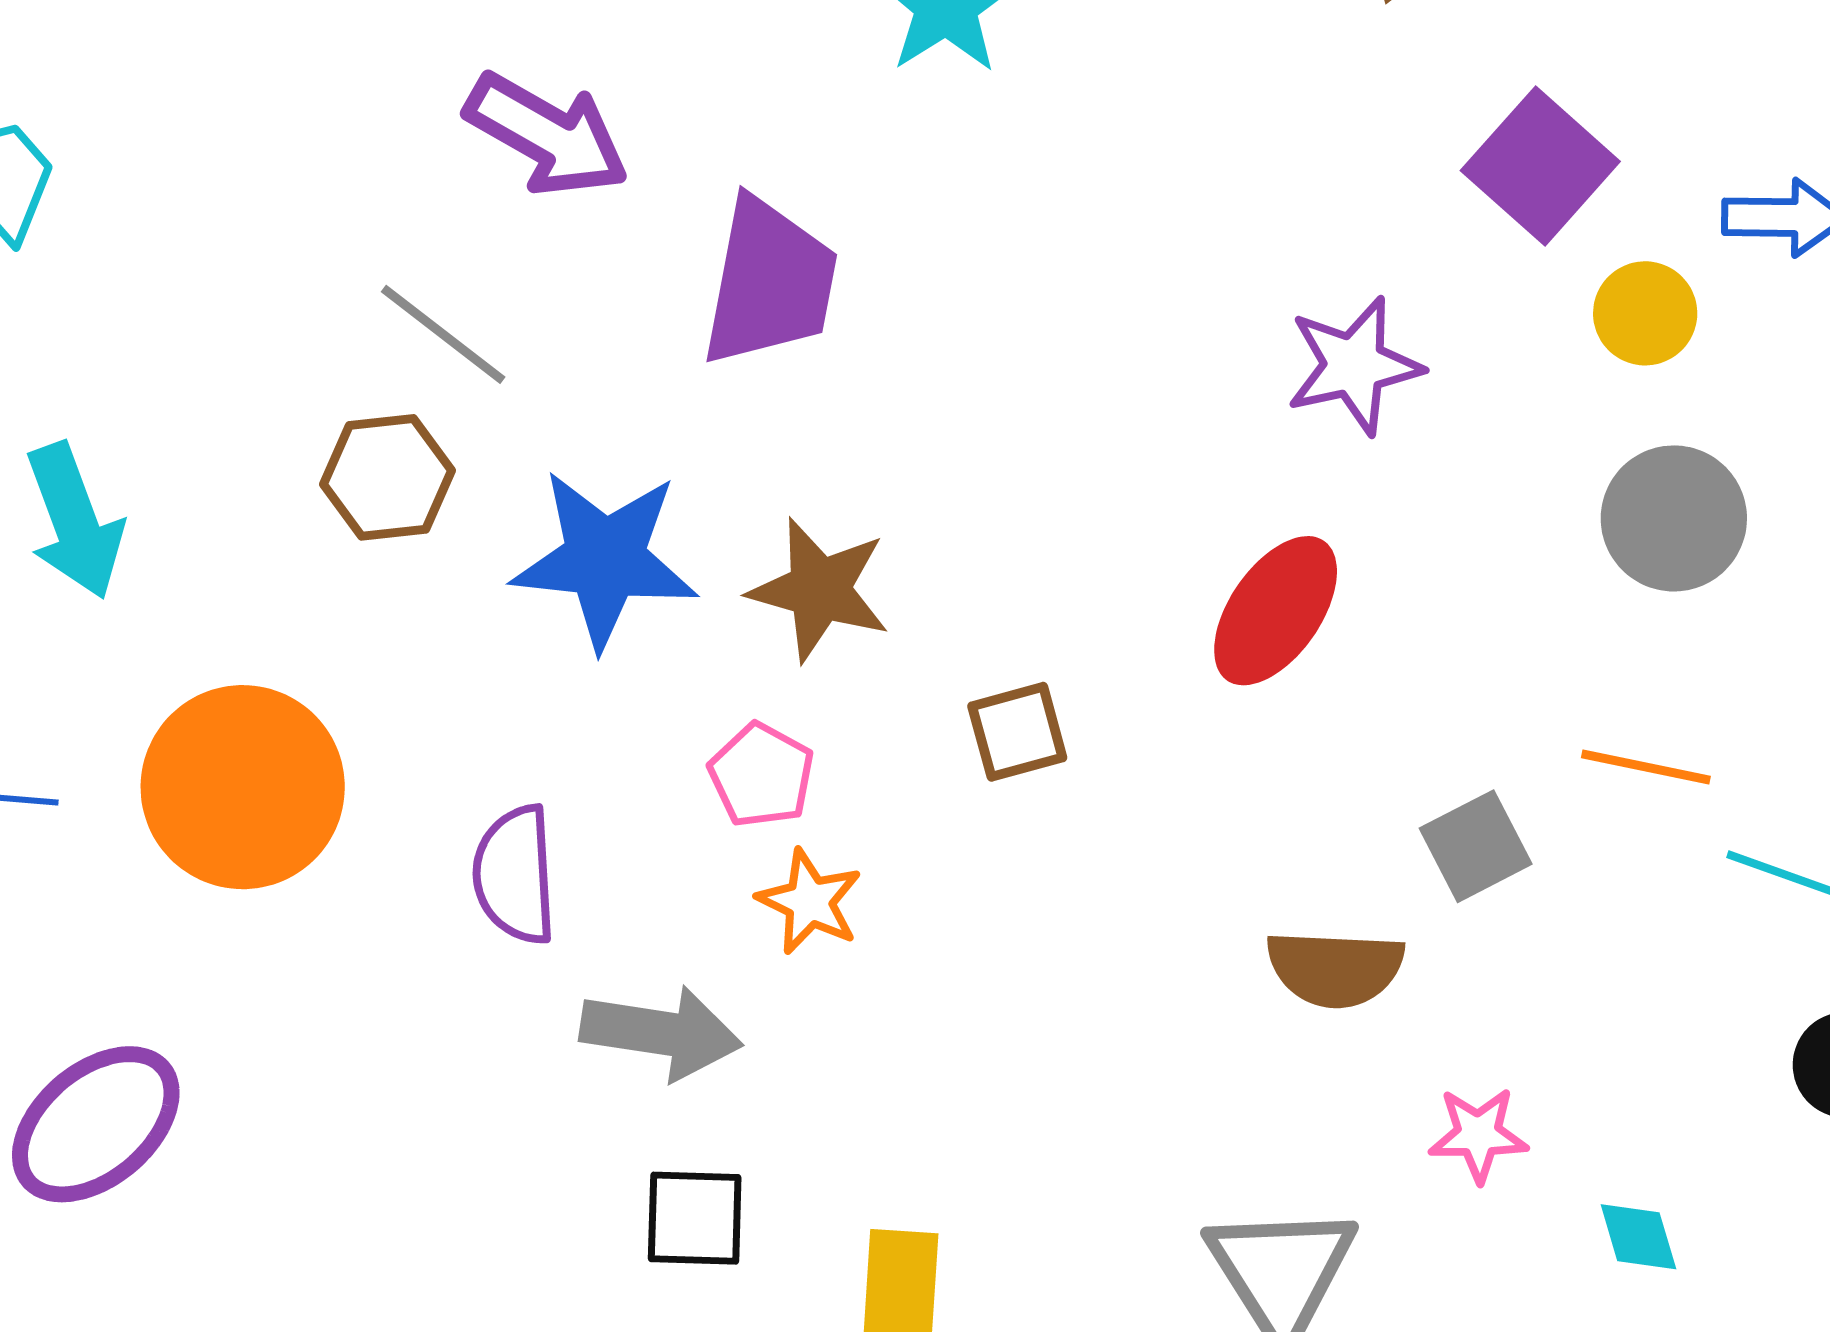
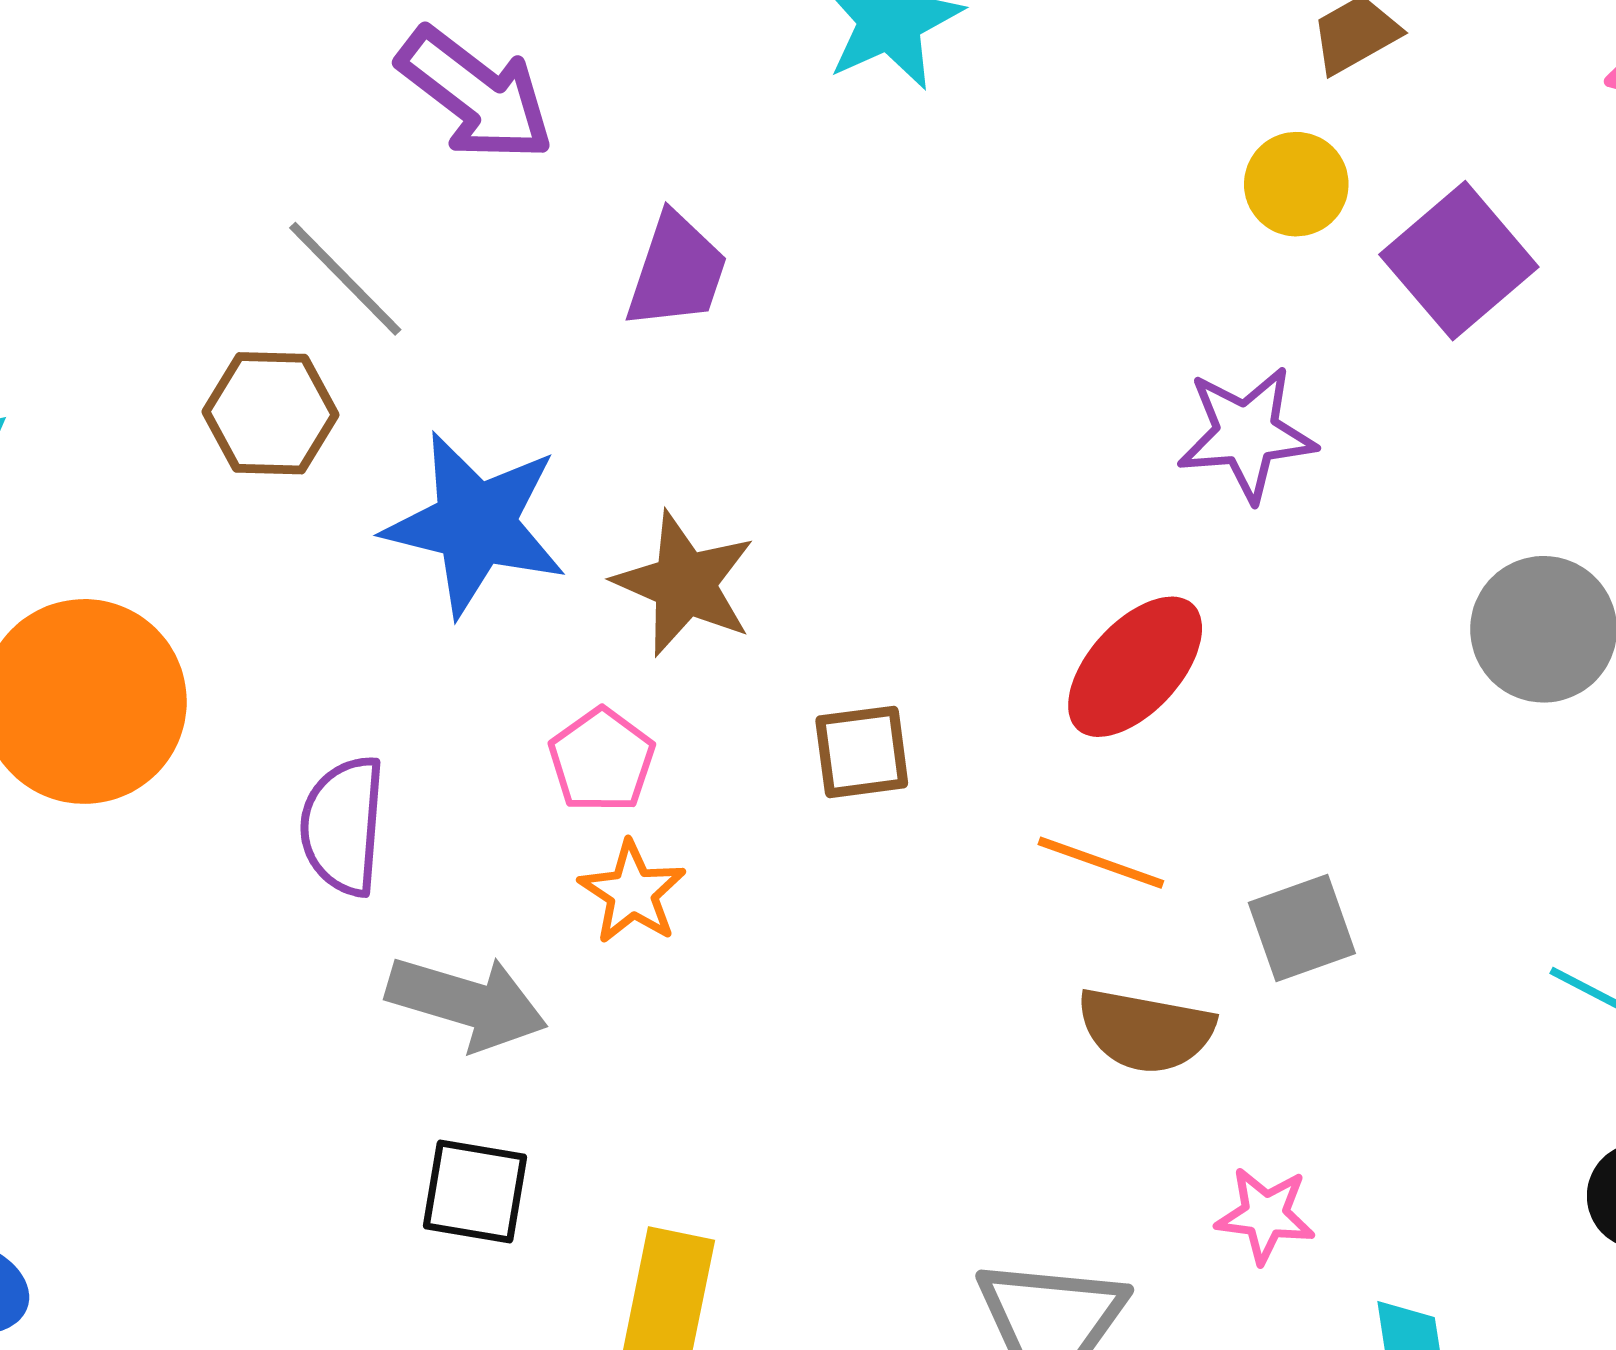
purple trapezoid: (769, 282) -> (677, 271), size x0.7
yellow circle: (1645, 313) -> (1296, 184), moved
orange line: (1646, 767) -> (1101, 863), moved

